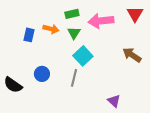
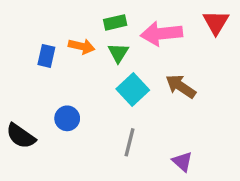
brown arrow: (132, 55) -> (181, 86), moved
gray line: (74, 78) -> (130, 142), moved

